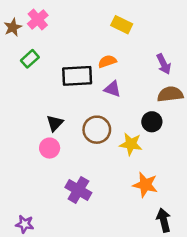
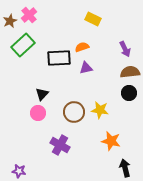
green rectangle: (30, 59) -> (23, 45), size x1.6
purple triangle: (113, 89) -> (86, 68), turned -32
black circle: (152, 122) -> (129, 93), moved
brown circle: (97, 130) -> (74, 112), moved

